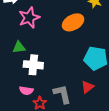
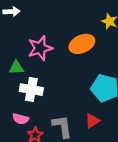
pink star: (29, 18) -> (40, 48), moved

